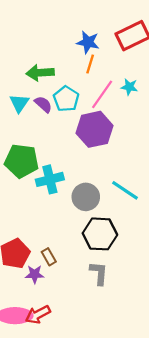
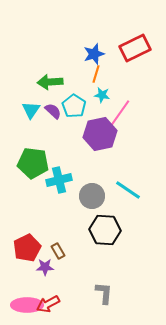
blue star: (88, 42) -> (94, 54), turned -30
cyan star: (129, 87) -> (102, 95), moved
pink line: (102, 94) -> (120, 113), moved
gray L-shape: (99, 273) -> (104, 293), moved

